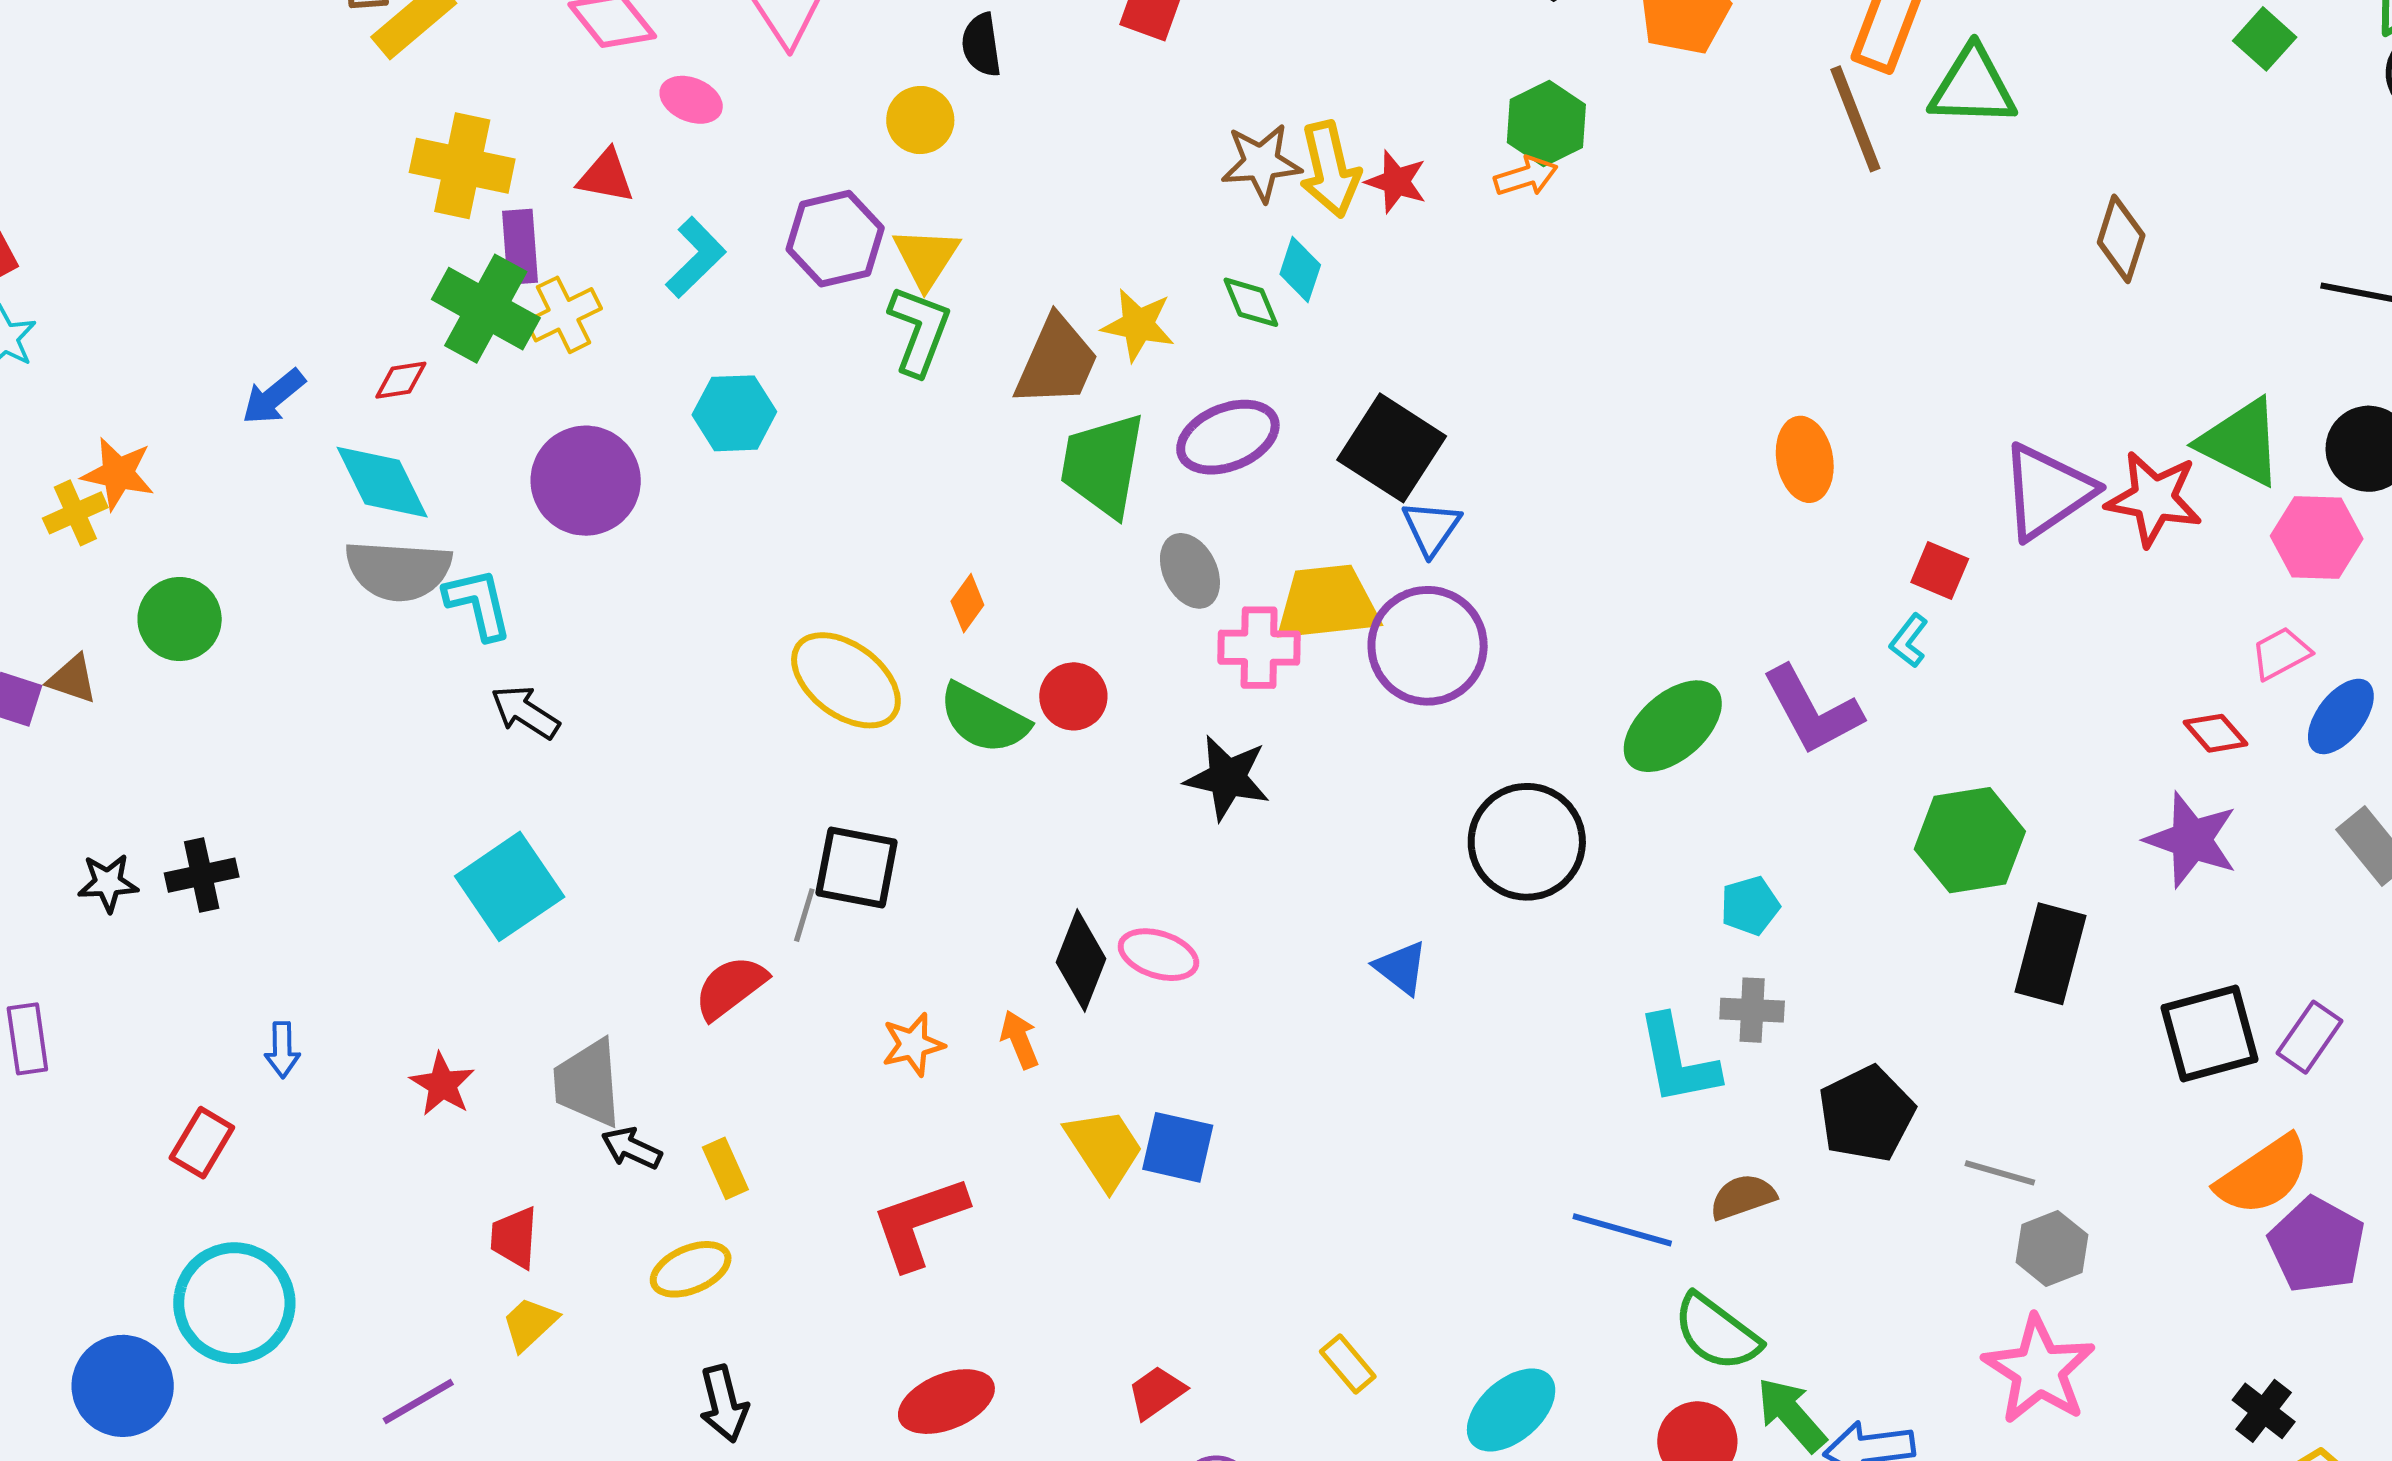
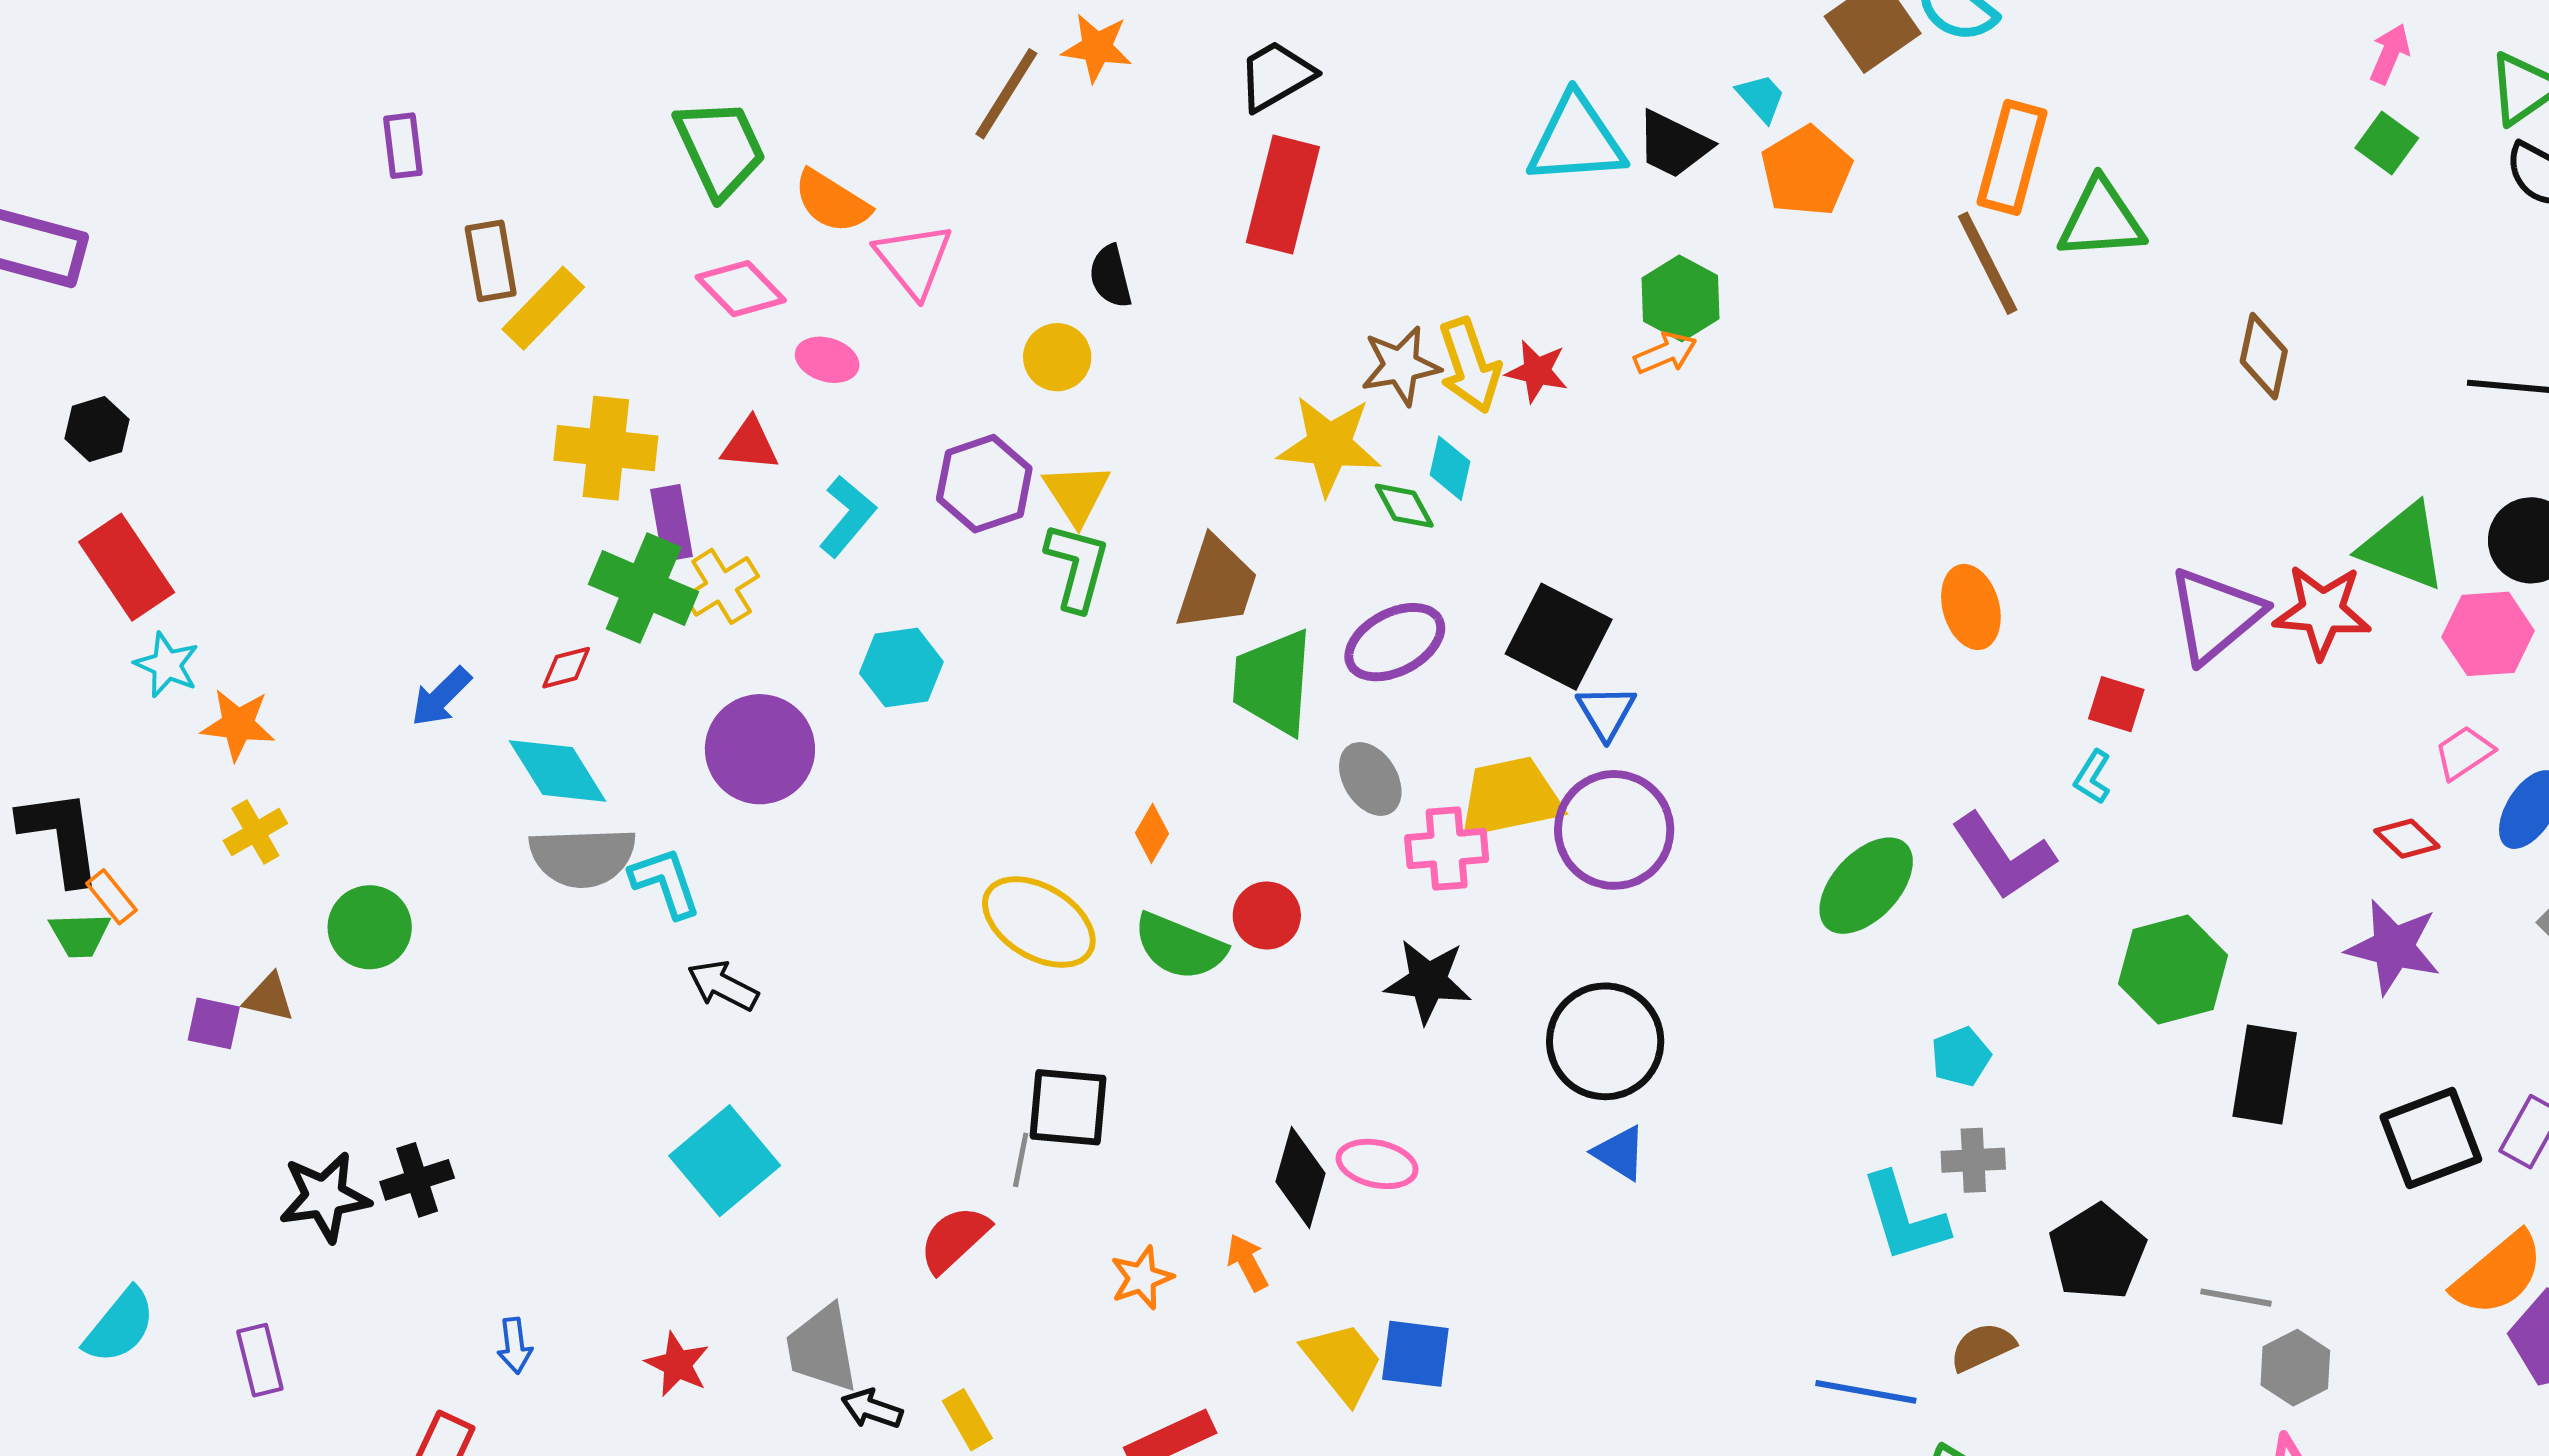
yellow star: (1138, 325) -> (1329, 445), moved, size x1.4
orange star: (118, 474) -> (238, 725), moved
black circle: (1527, 842) -> (1605, 1041), moved
black star: (108, 883) -> (325, 1197), size x1.5

